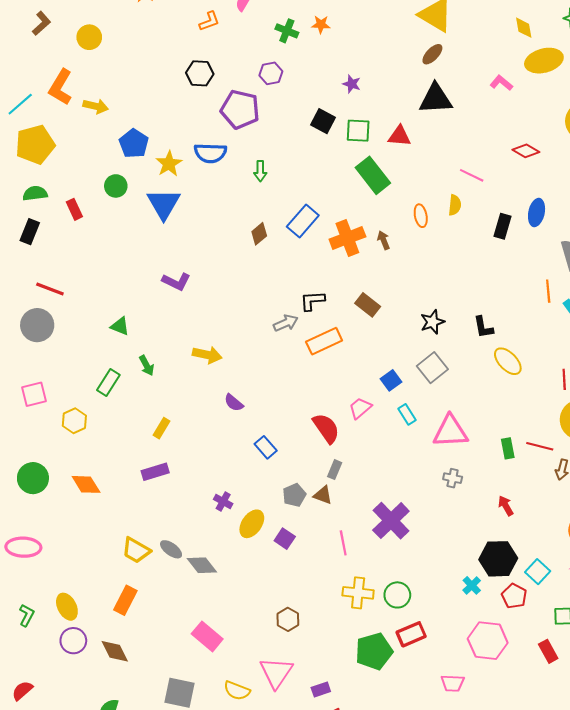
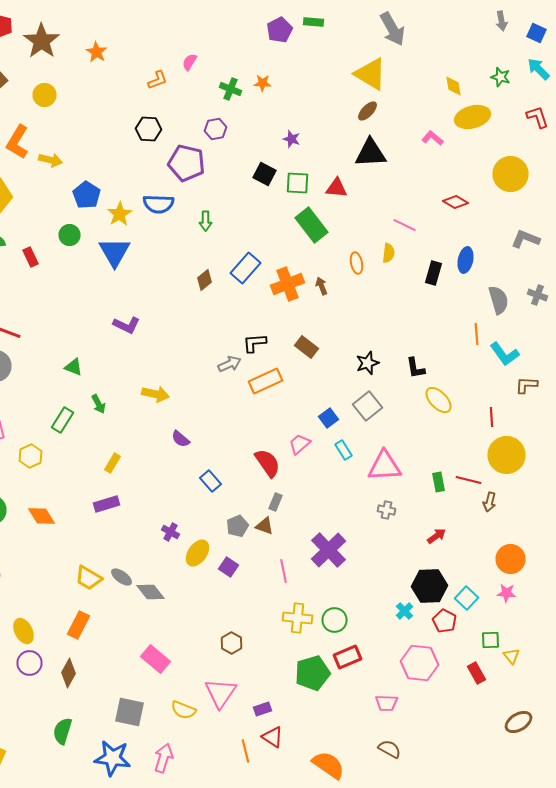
red arrow: (506, 506) -> (436, 536), turned 84
brown diamond: (115, 651) -> (68, 673), turned 56

